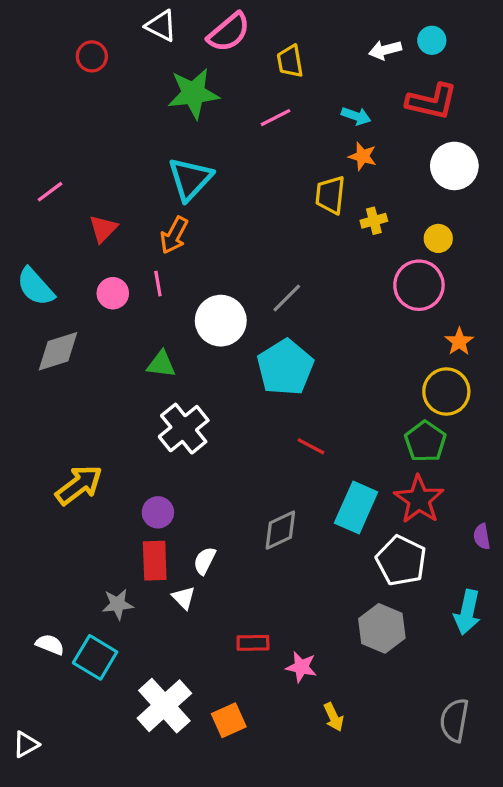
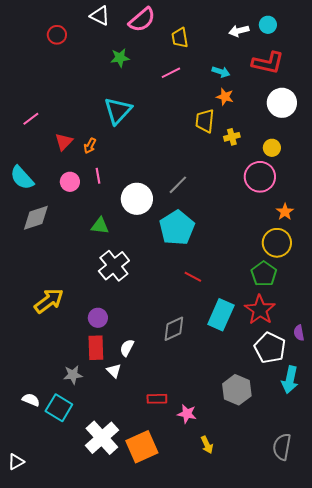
green star: (193, 93) -> (120, 58), size x0.6
orange arrow: (174, 235) -> (90, 146), moved, size x0.7
white pentagon: (401, 561) -> (270, 348), moved
orange square: (229, 720) -> (142, 447), size x1.5

